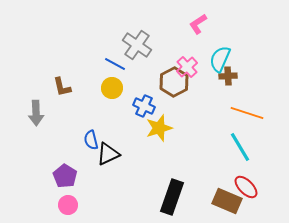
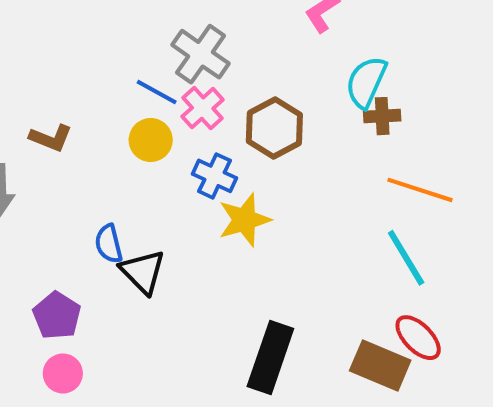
pink cross: (187, 67) -> (203, 108), moved
brown L-shape: (62, 87) -> (51, 138), turned -55
black triangle: (108, 154) -> (143, 272), turned -50

